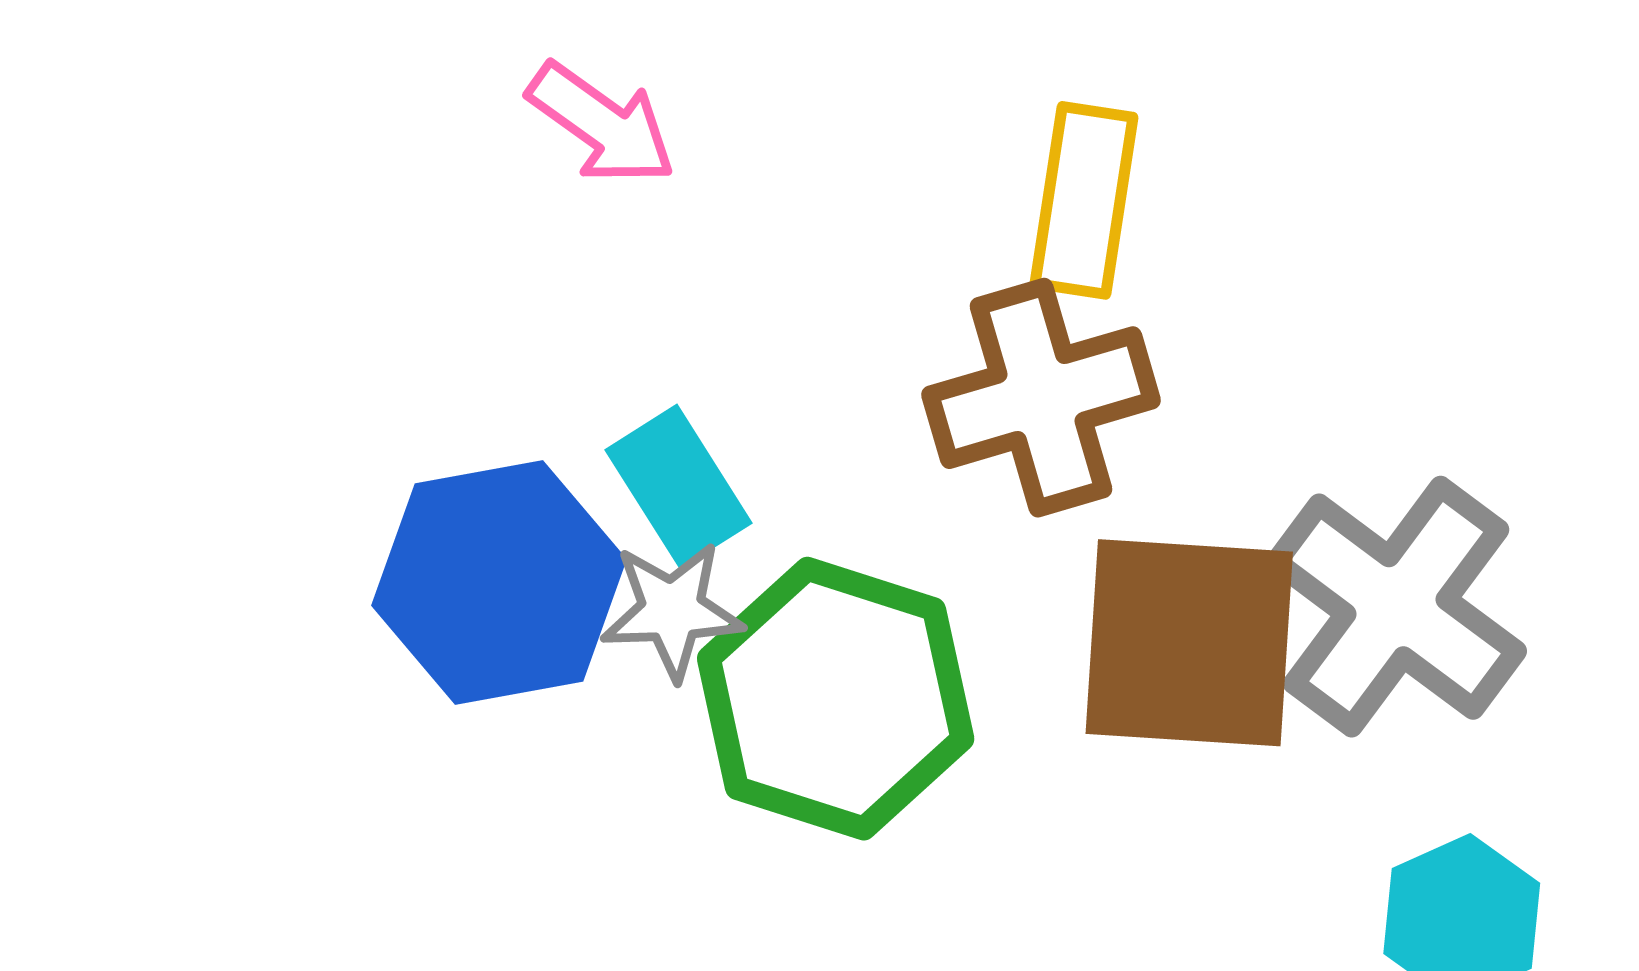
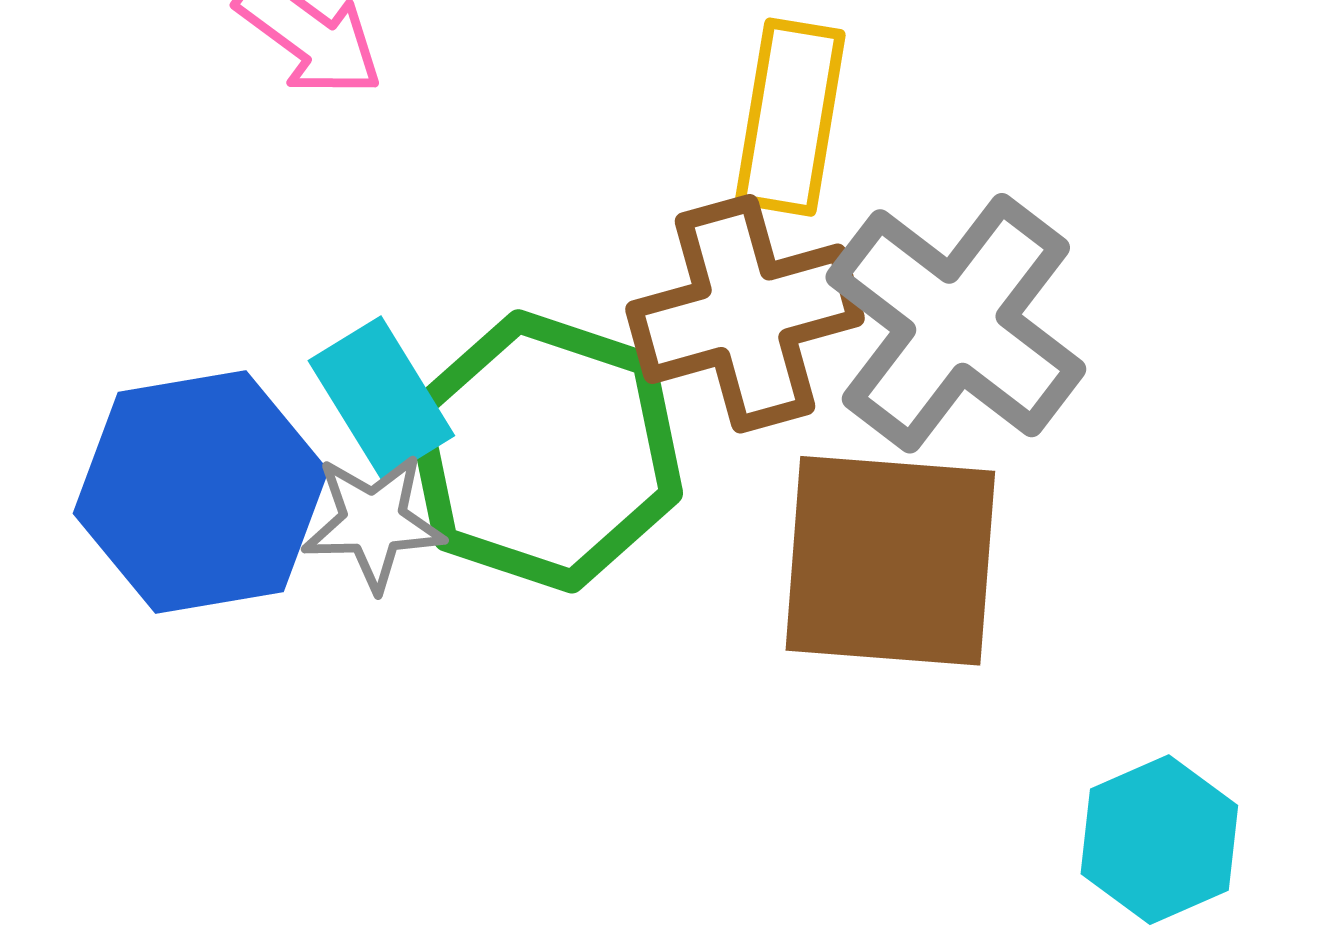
gray cross: (1396, 607) -> (956, 323), moved
green hexagon: (836, 699) -> (545, 451), moved

